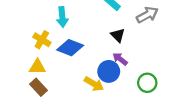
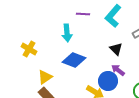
yellow cross: (42, 40) -> (29, 49), moved
yellow triangle: (37, 67) -> (45, 77), turned -35

